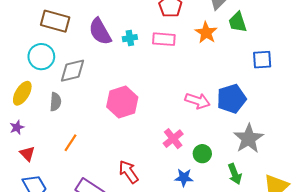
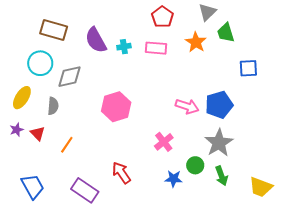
gray star: (249, 139) -> (219, 143), moved
red triangle: (27, 154) -> (38, 133), moved
green circle: (202, 154) -> (195, 165), moved

